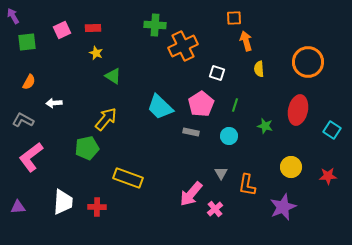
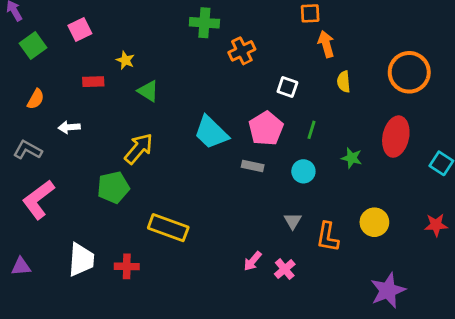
red rectangle: (93, 28) -> (93, 82), moved
green square: (27, 42) -> (33, 45), turned -30
orange cross: (183, 46) -> (242, 51), size x0.7
yellow circle: (291, 167) -> (374, 222), moved
pink arrow: (191, 194) -> (253, 261), moved, size x0.6
purple star: (283, 207) -> (388, 291), moved

